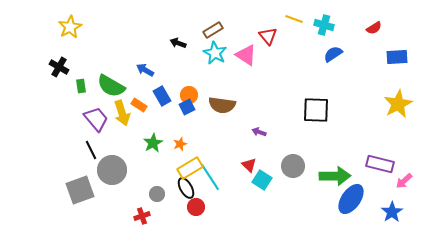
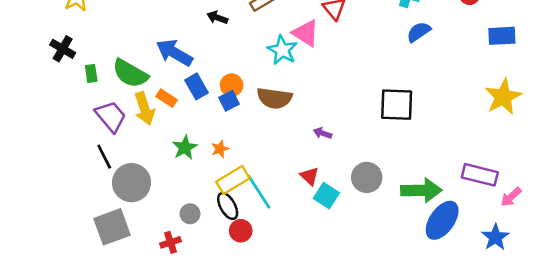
cyan star: (215, 53) -> (282, 50), moved
blue arrow: (145, 70) -> (174, 53), size x1.6
gray square: (80, 190) -> (112, 227), moved

